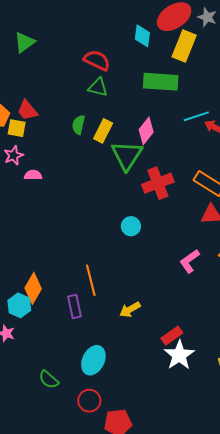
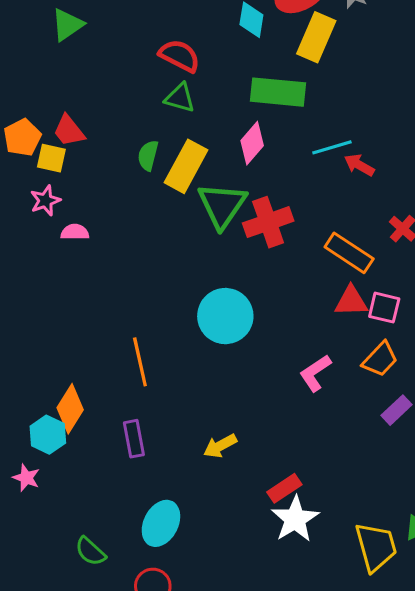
yellow rectangle: (103, 131) -> (186, 166), size x1.4
pink diamond: (146, 131) -> (252, 143), moved
red cross: (158, 183) -> (268, 222), moved
cyan circle: (131, 226) -> (225, 316), size x1.8
orange line: (91, 280) -> (140, 362), moved

